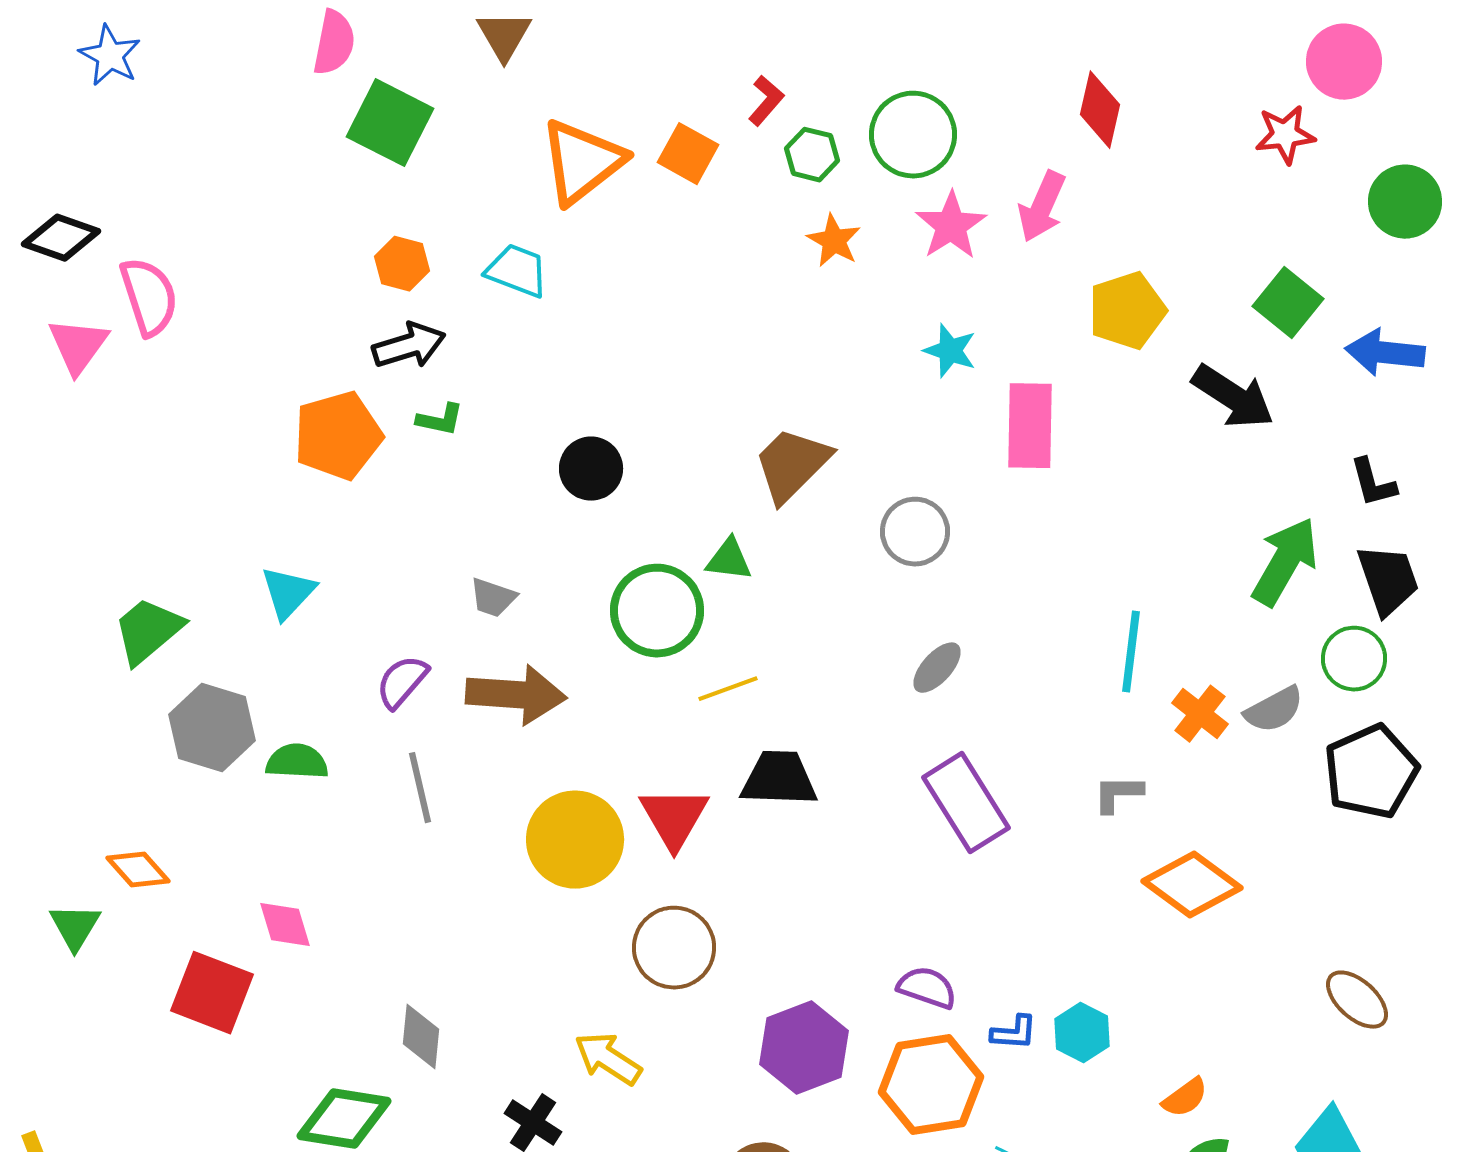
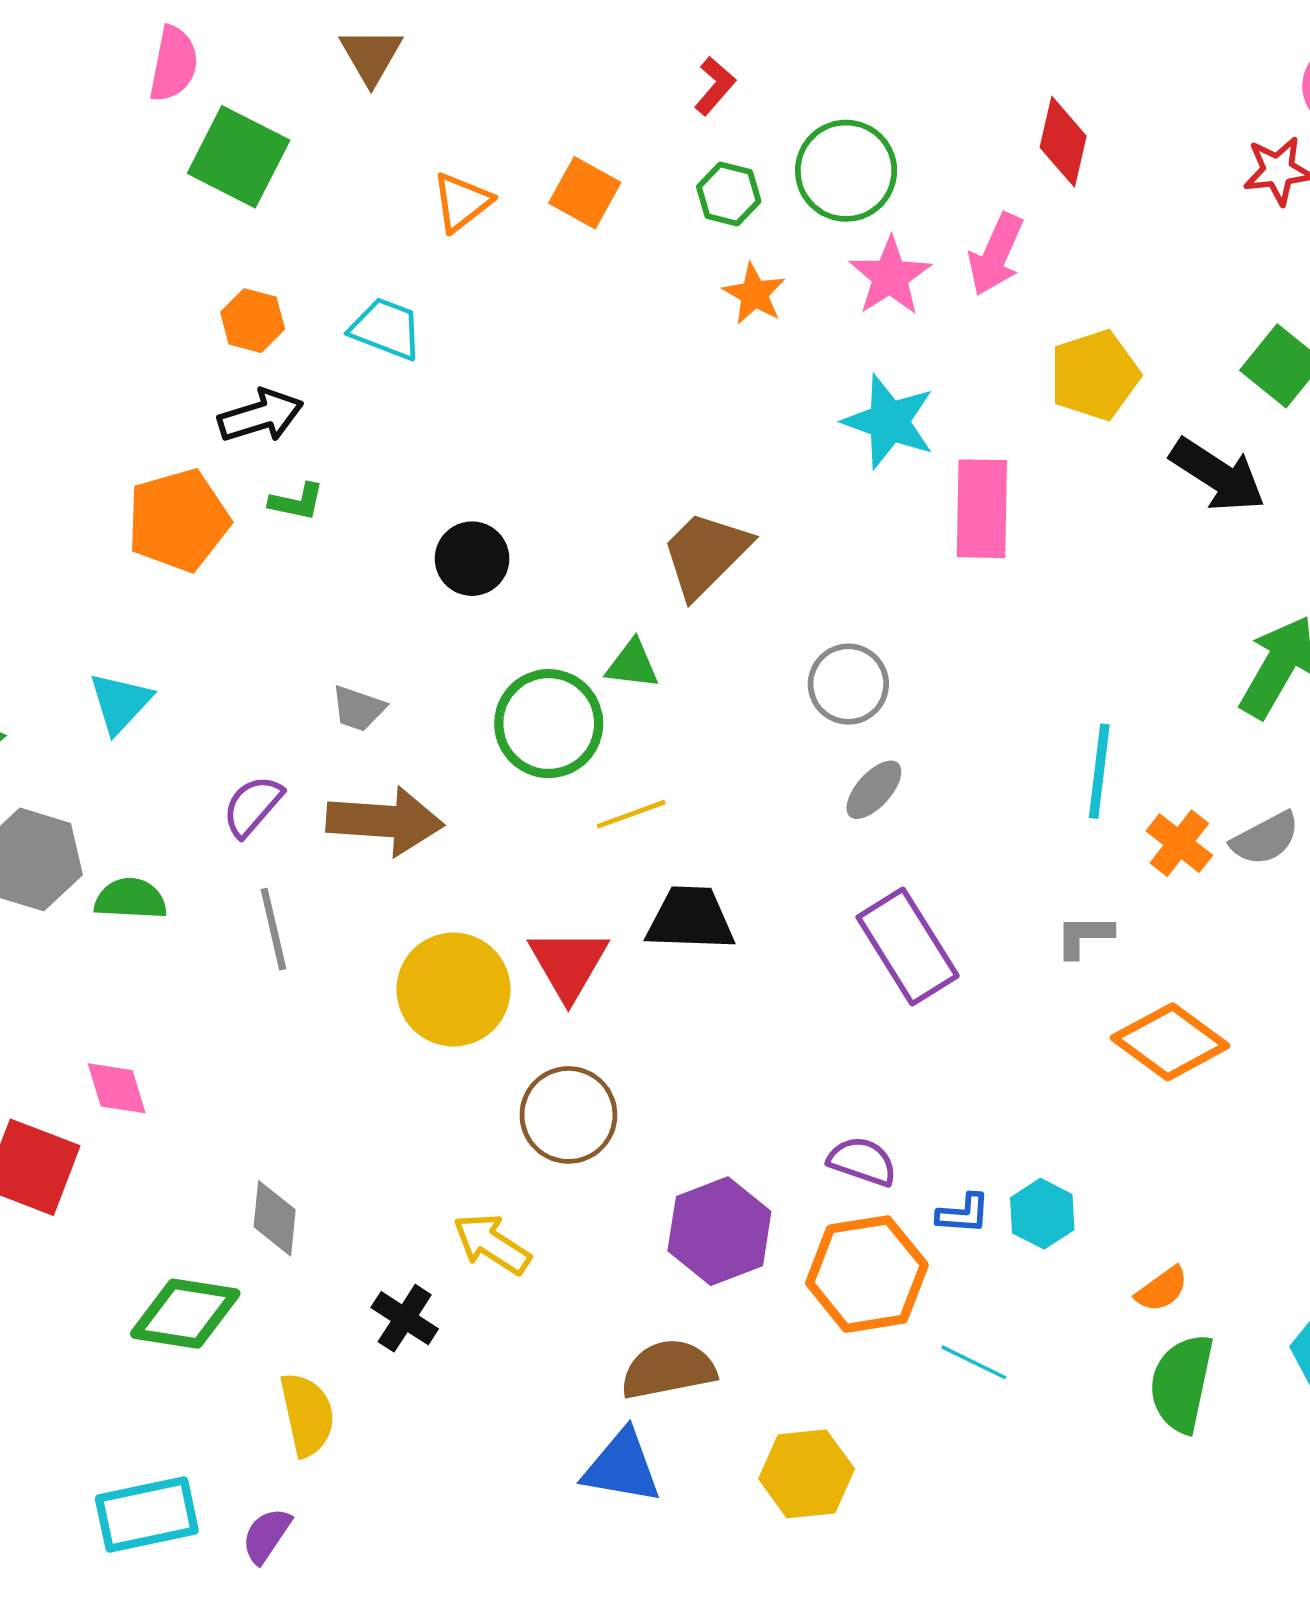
red L-shape: (766, 101) -> (715, 86), moved
orange triangle: (582, 162) -> (462, 202), size x0.6
cyan star: (950, 351) -> (889, 422), size x1.5
gray circle: (915, 532) -> (848, 684), moved

